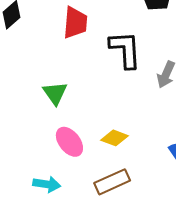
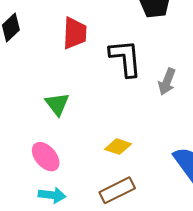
pink ellipse: (69, 142) -> (46, 157), moved

